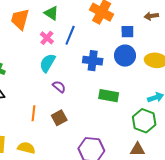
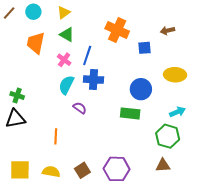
blue circle: (125, 56) -> (141, 89), moved
blue cross: (93, 61) -> (93, 80), moved
brown square: (59, 118) -> (82, 170), moved

